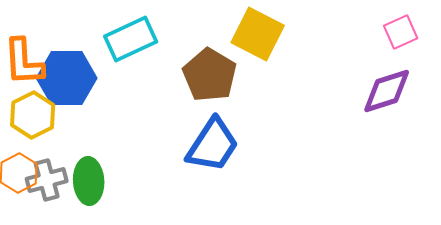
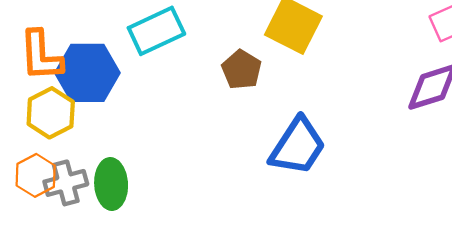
brown pentagon: (210, 75) -> (242, 70), size x0.7
blue trapezoid: (213, 145) -> (298, 146), moved

